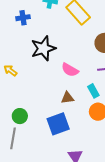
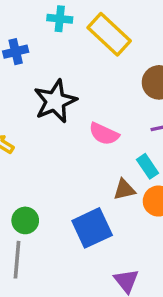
brown triangle: (67, 98) -> (124, 190), moved

